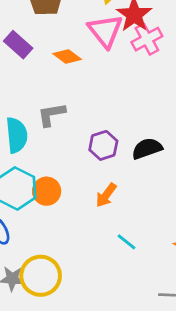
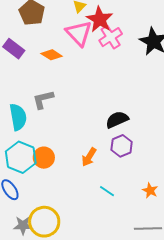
purple hexagon: (103, 145) -> (122, 146), moved

